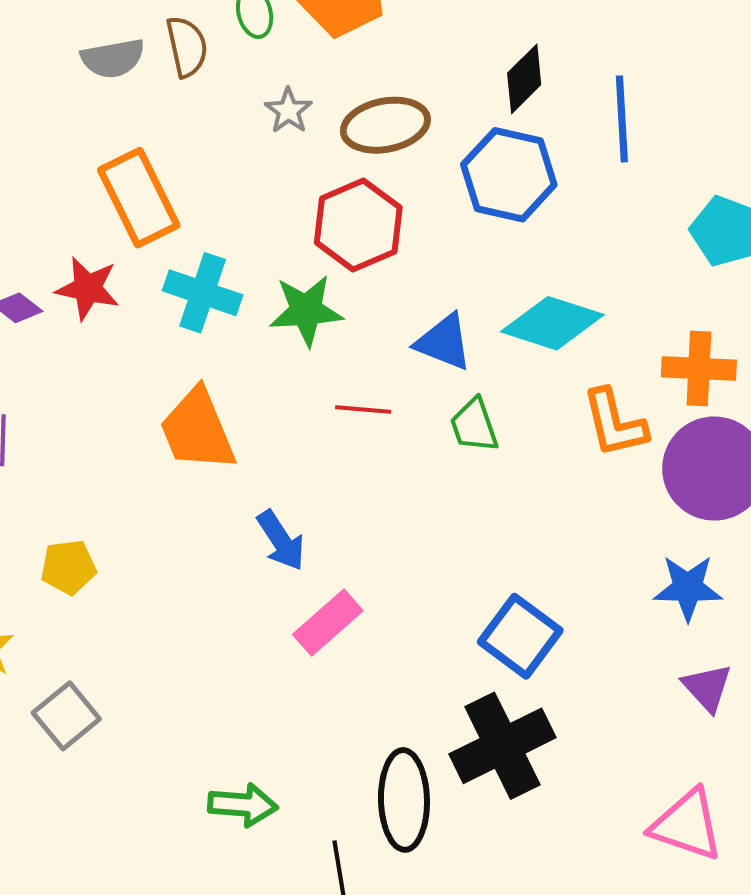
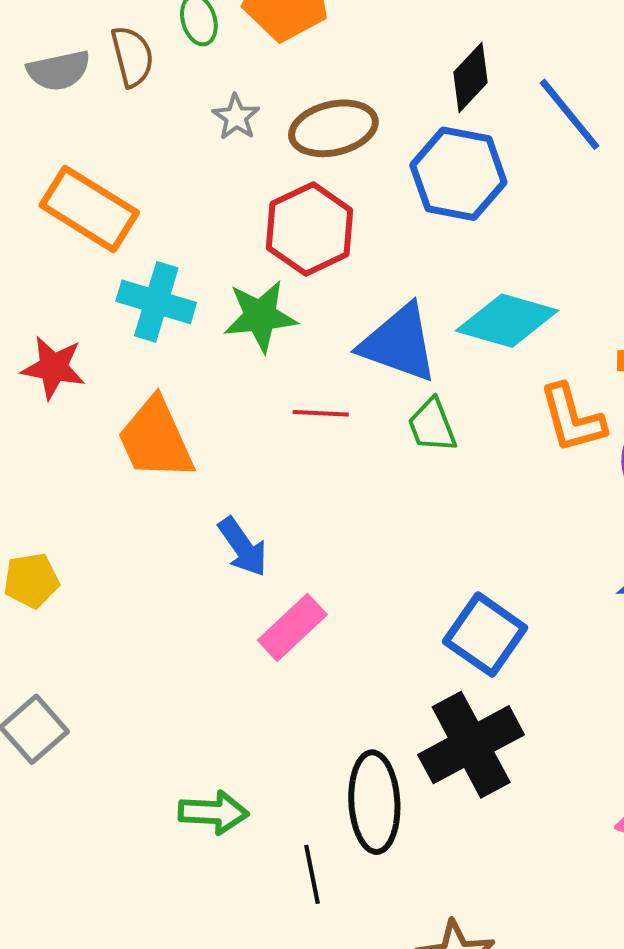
blue line: (622, 119) -> (570, 114), turned -34
orange rectangle: (139, 198) -> (89, 209), turned -30
red star: (88, 288) -> (53, 368), moved
blue triangle: (444, 342) -> (399, 343), size x1.4

